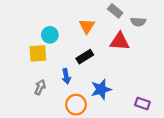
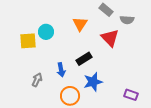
red triangle: (120, 41) -> (110, 38), turned 42
yellow square: (38, 53) -> (28, 41), moved
black rectangle: (85, 57) -> (84, 59), moved

